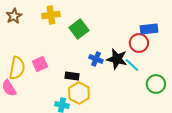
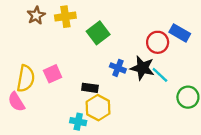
brown star: (14, 16) -> (36, 15), moved
blue rectangle: (149, 29) -> (180, 33), turned 36
red circle: (139, 43) -> (158, 42), moved

